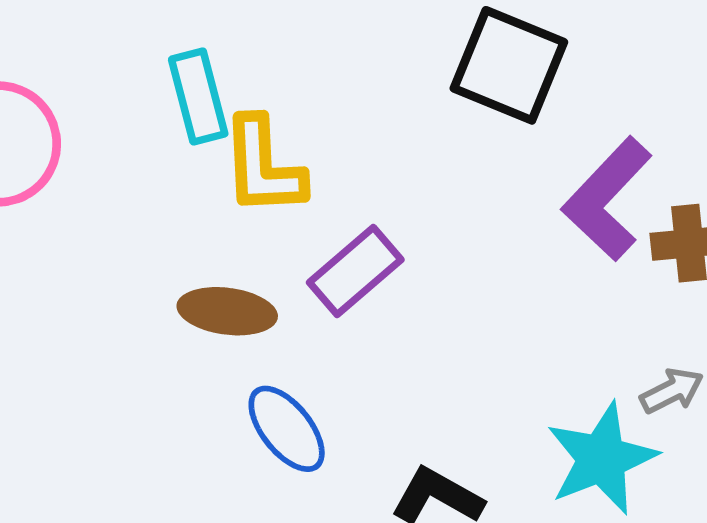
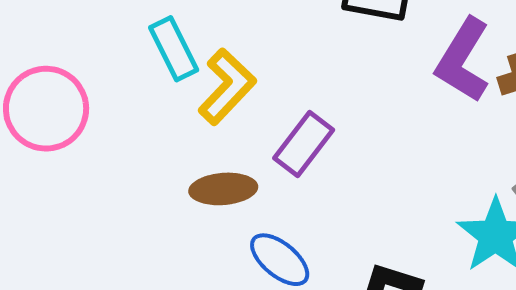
yellow L-shape: (263, 166) -> (227, 87), turned -122

